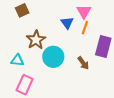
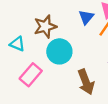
brown arrow: (83, 63) -> (86, 82), moved, size x1.5
pink rectangle: (25, 85) -> (31, 75), moved

